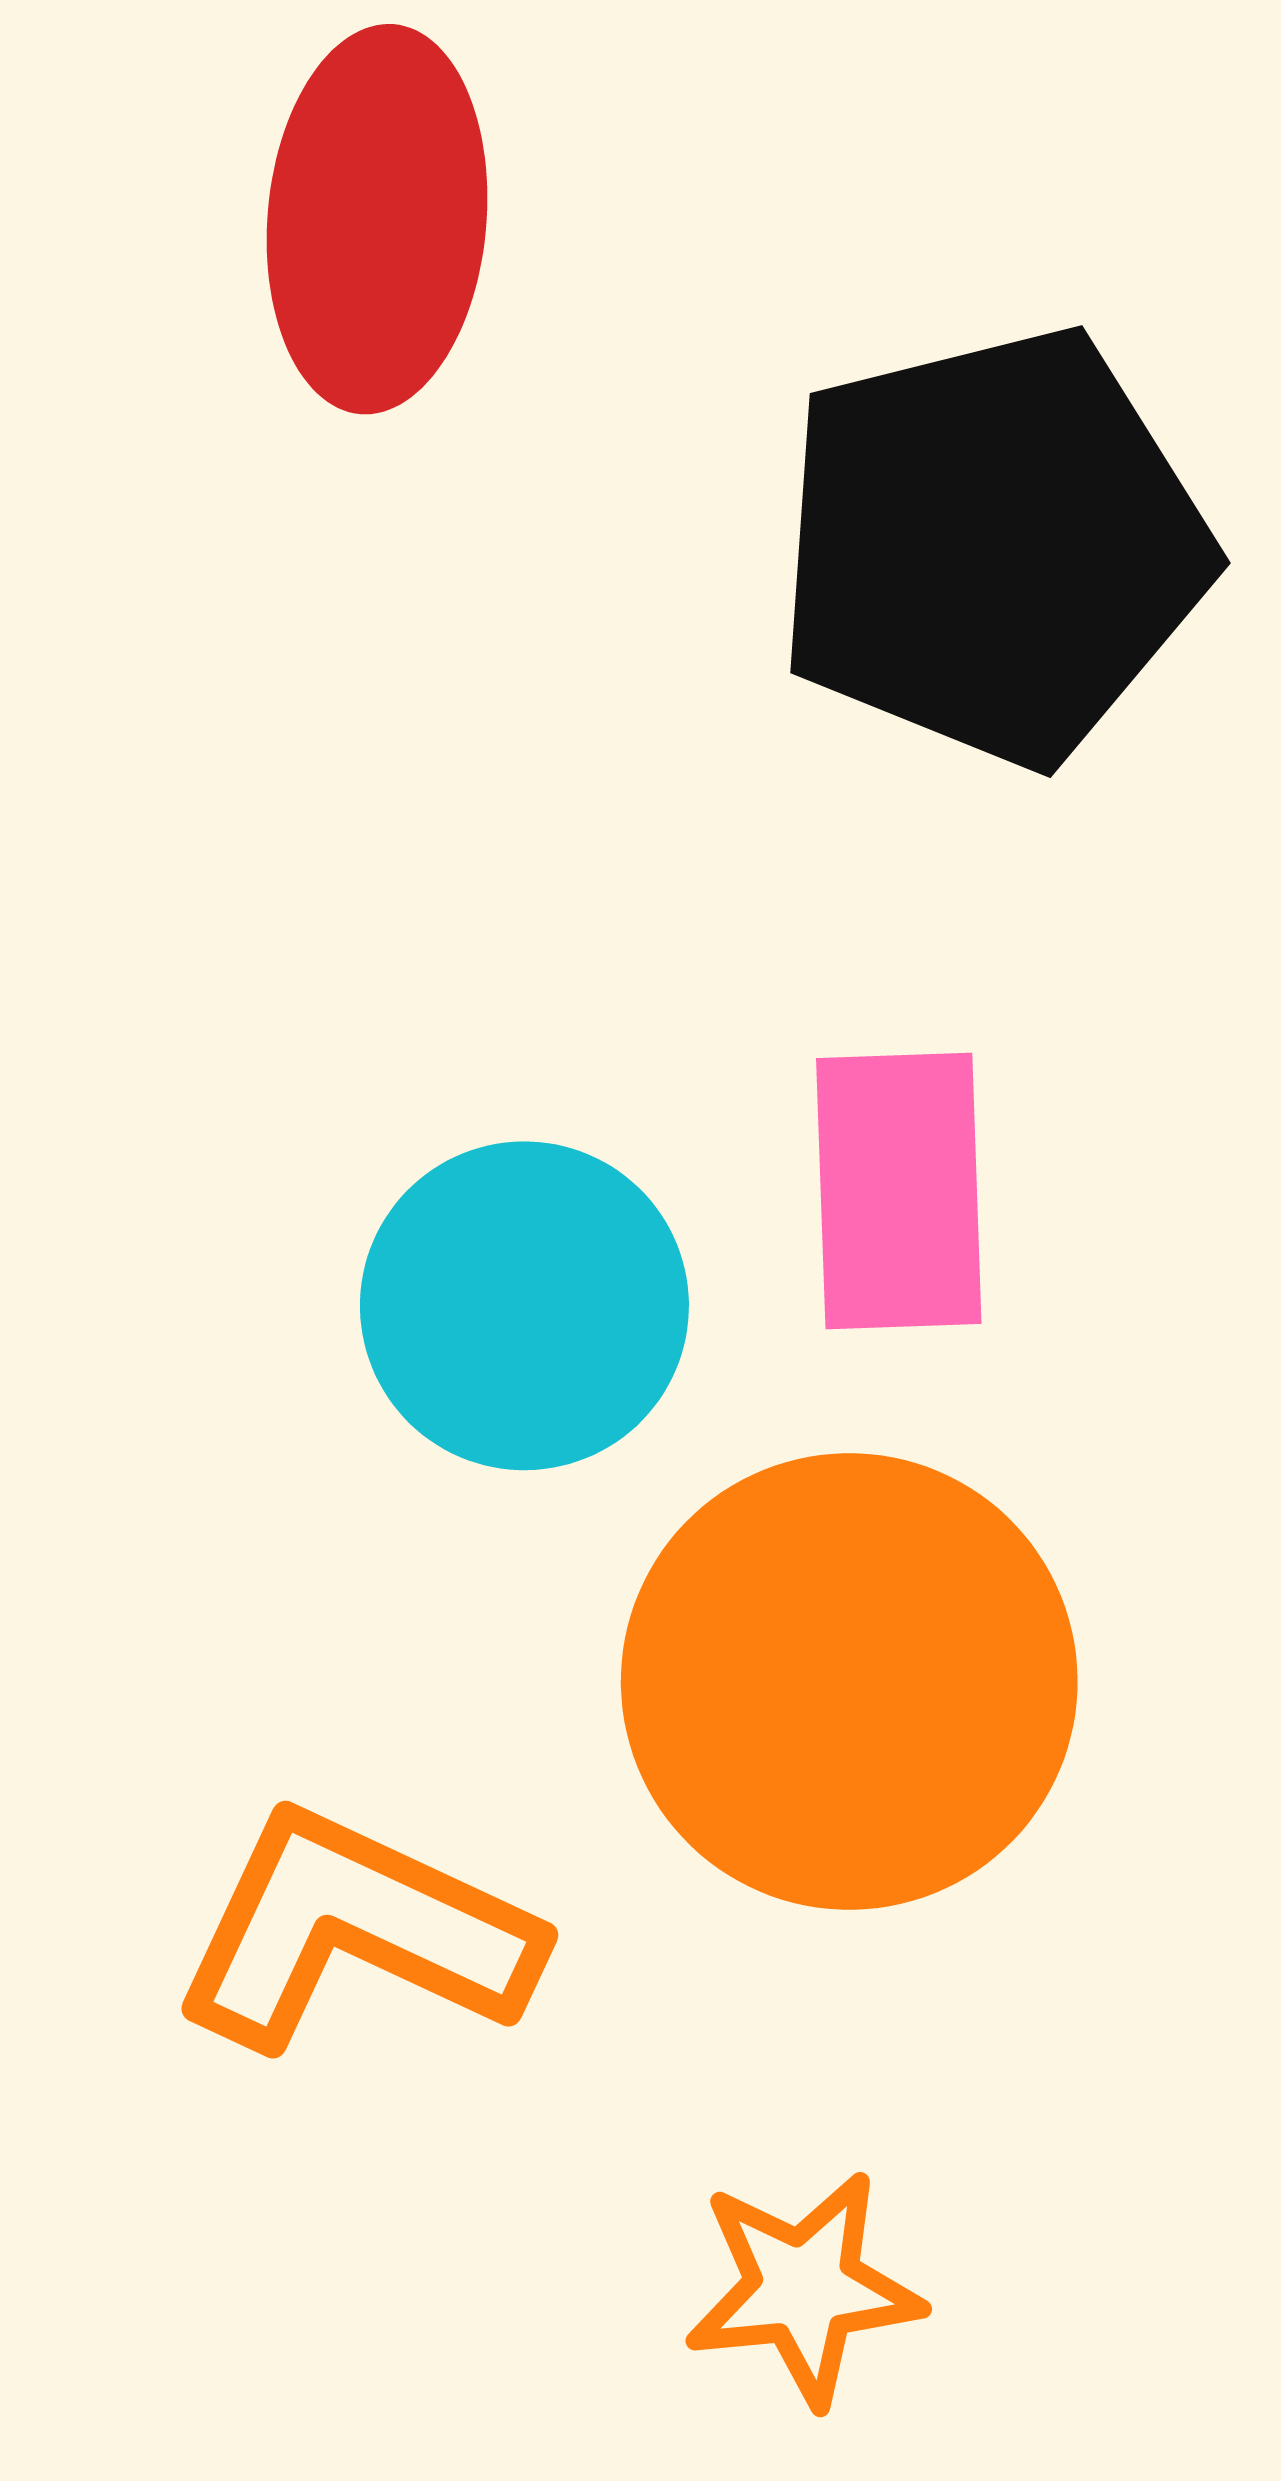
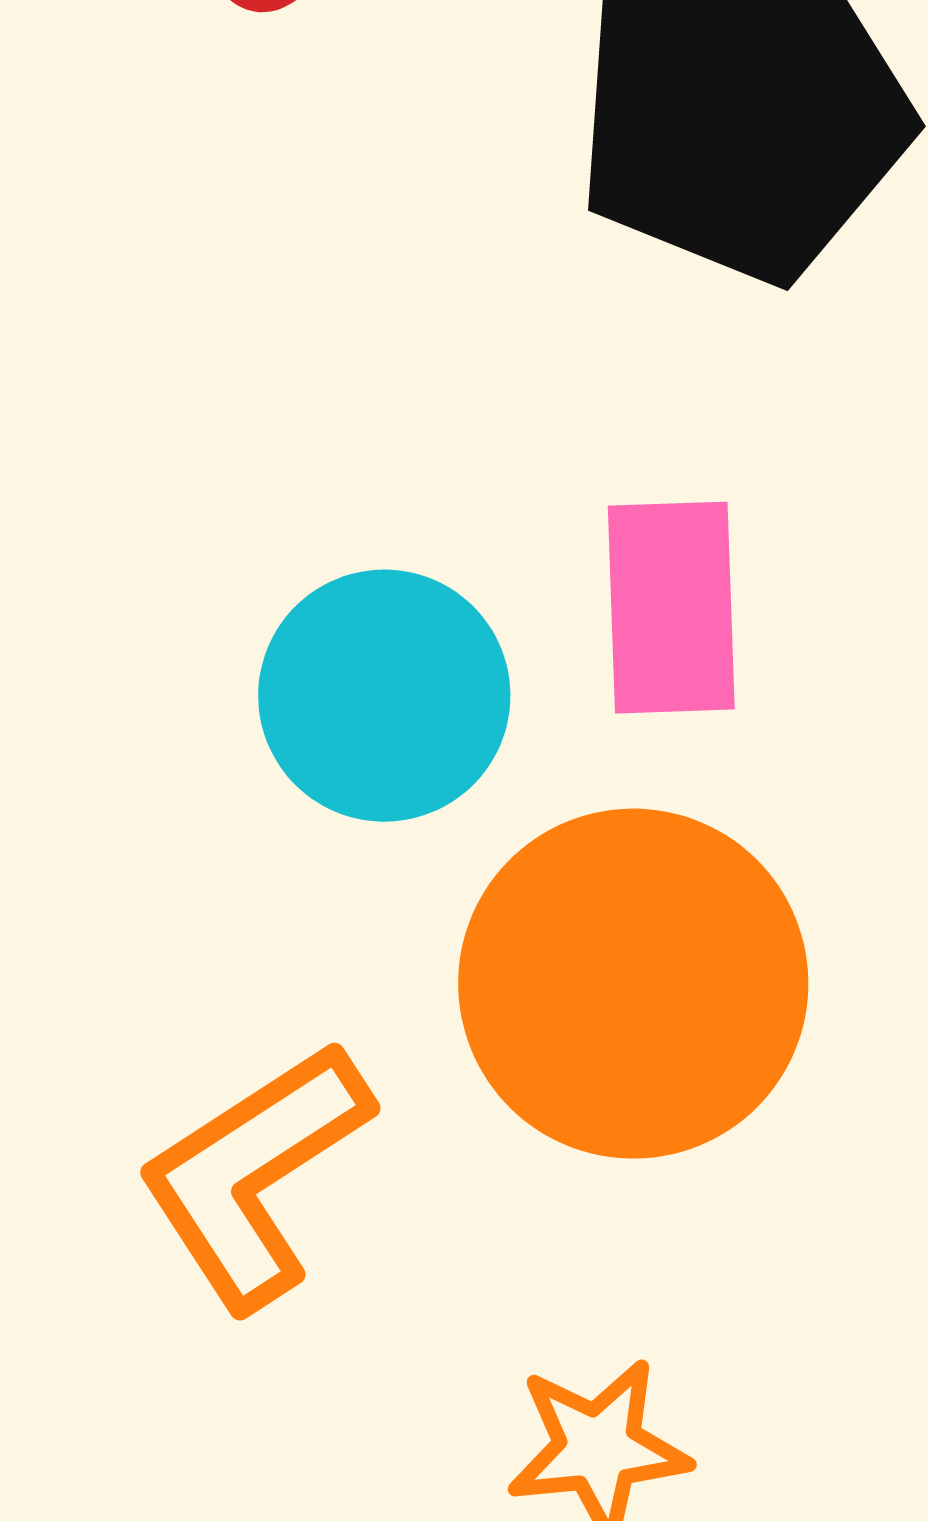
orange L-shape: (355, 1931) -> (254, 1175), turned -58

